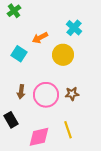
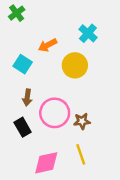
brown arrow: (21, 92) -> (27, 97), moved
brown star: (72, 94) -> (82, 121), moved
black rectangle: (11, 120) -> (23, 127), moved

